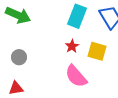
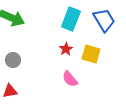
pink semicircle: (76, 76) -> (70, 79), size x0.7

